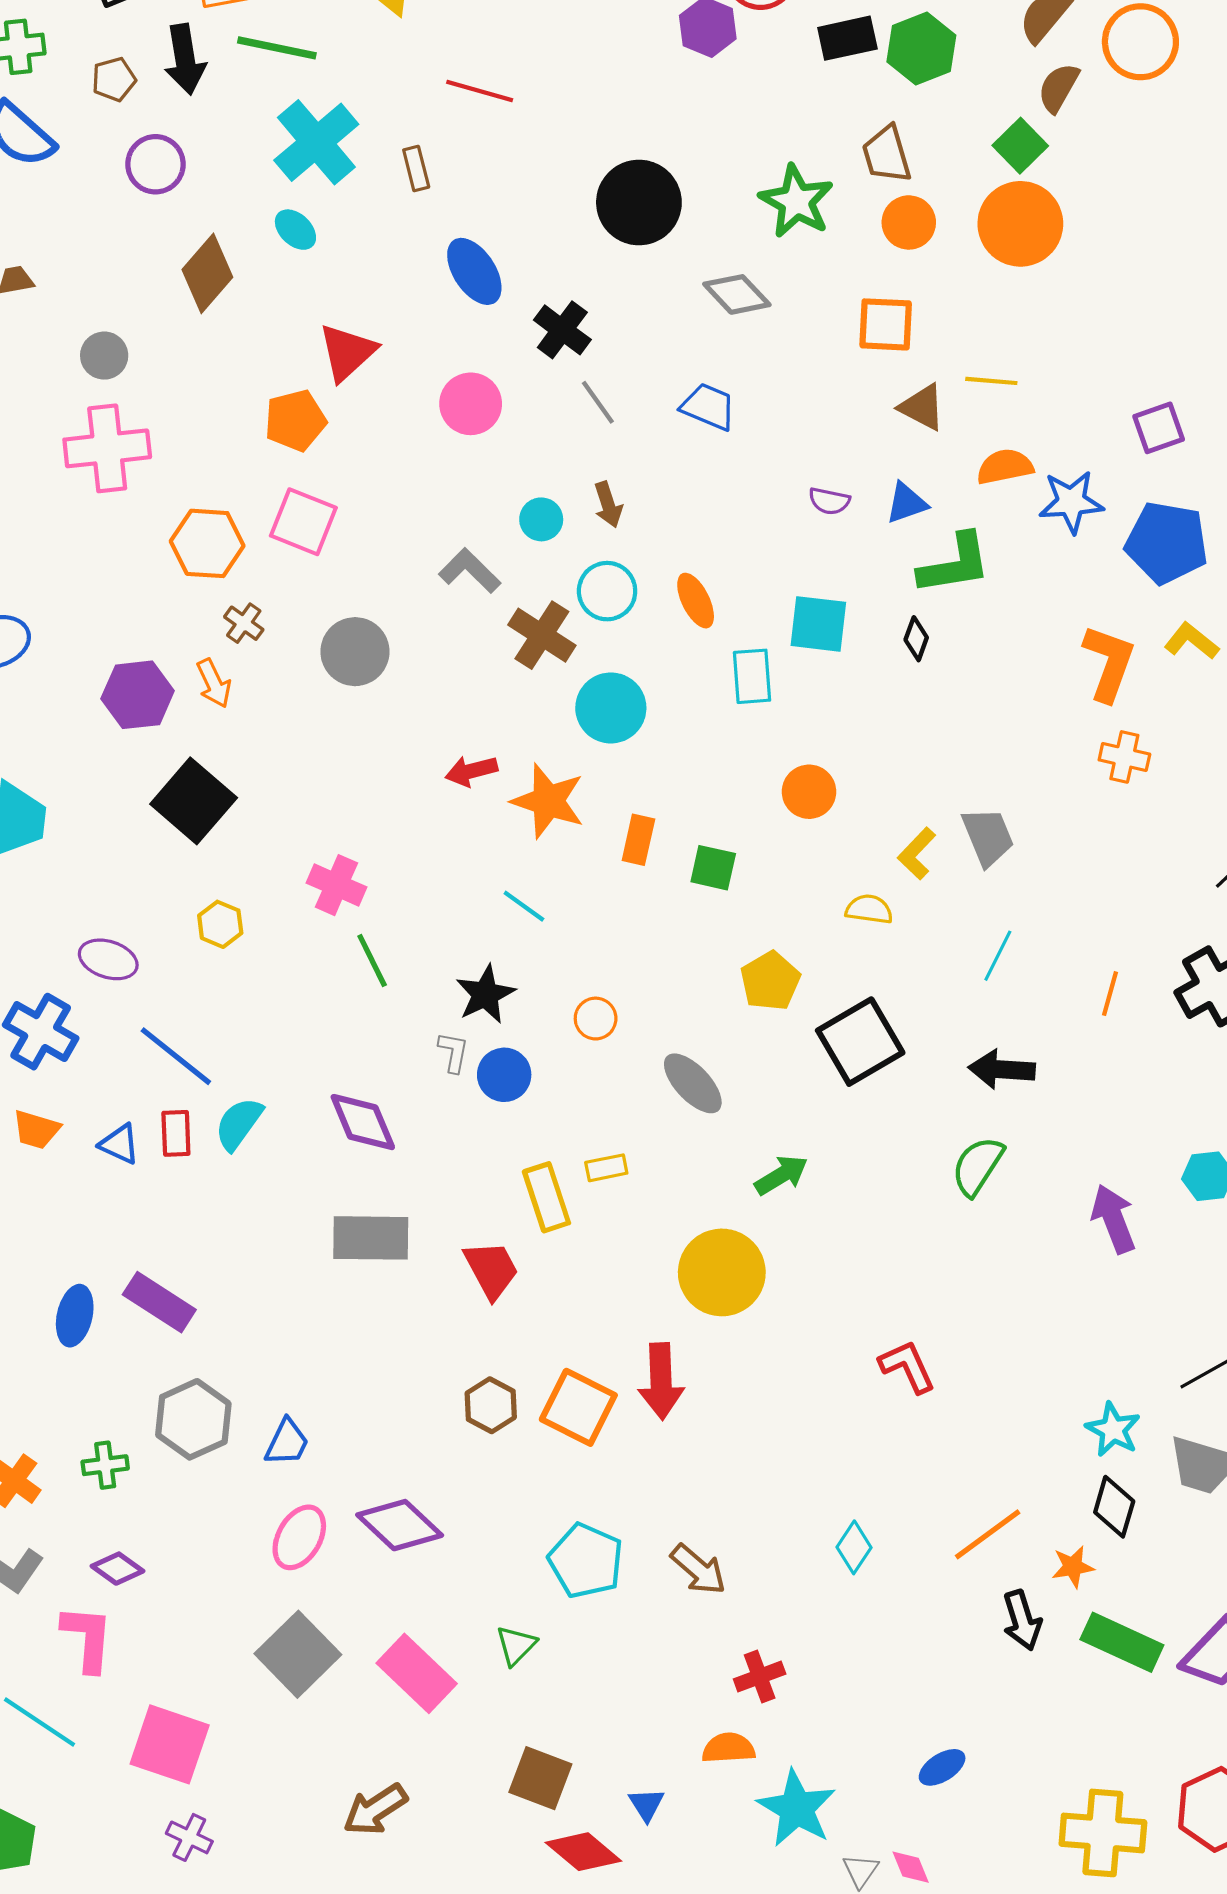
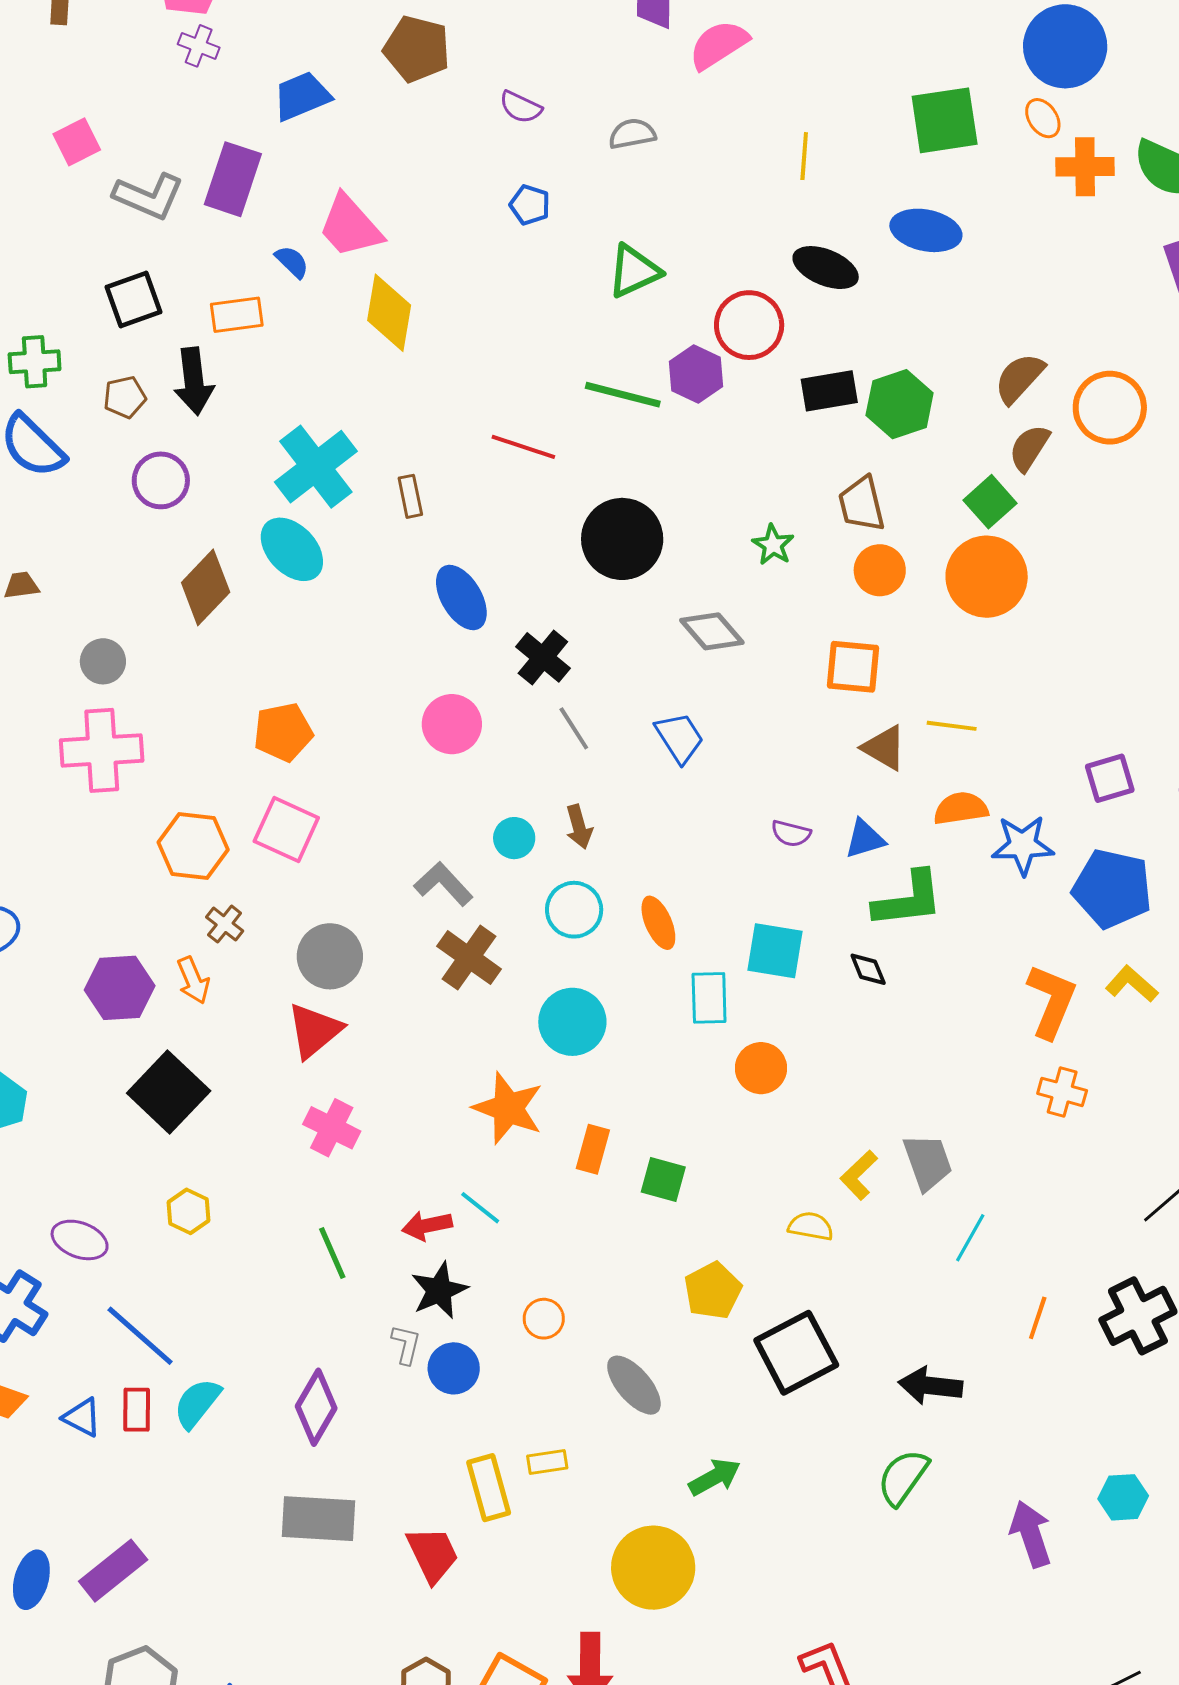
green line: (277, 48) -> (623, 395), moved
red line: (480, 91) -> (523, 447), moved
green star: (796, 201) -> (773, 545), size x0.6
cyan ellipse: (295, 230) -> (292, 549), size x1.6
red triangle: (347, 352) -> (314, 1031), moved
blue trapezoid: (708, 407) -> (679, 738), turned 32
brown cross: (542, 635) -> (469, 958), moved
black diamond: (916, 639) -> (868, 969), turned -45
red arrow: (471, 771) -> (427, 1226), moved
orange circle: (809, 792) -> (761, 1068), moved
pink cross: (336, 885) -> (332, 1128), moved
cyan line: (998, 956) -> (970, 1238), moved
purple diamond: (363, 1122) -> (316, 1407), turned 50
purple rectangle: (159, 1302) -> (113, 1571), turned -74

